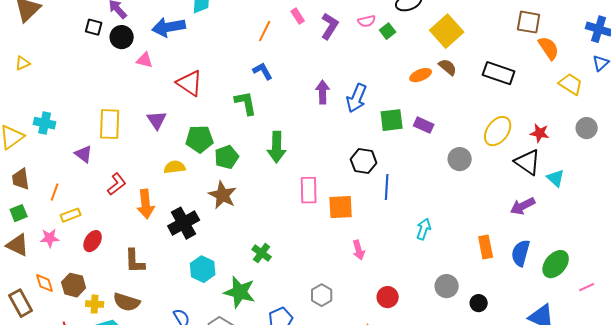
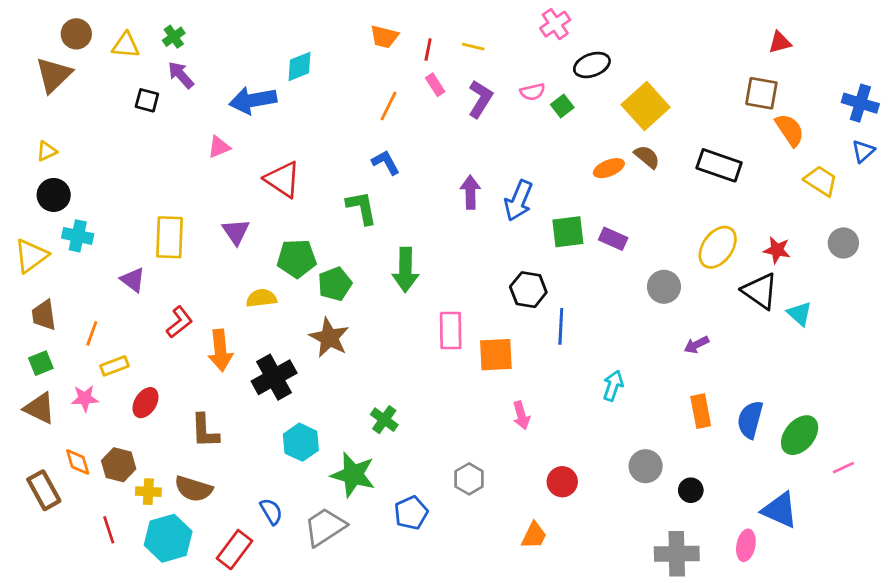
black circle: (122, 37) -> (54, 195), moved
pink triangle: (145, 60) -> (219, 147), turned -36
purple arrow: (523, 206) -> (696, 345), moved, size x0.7

